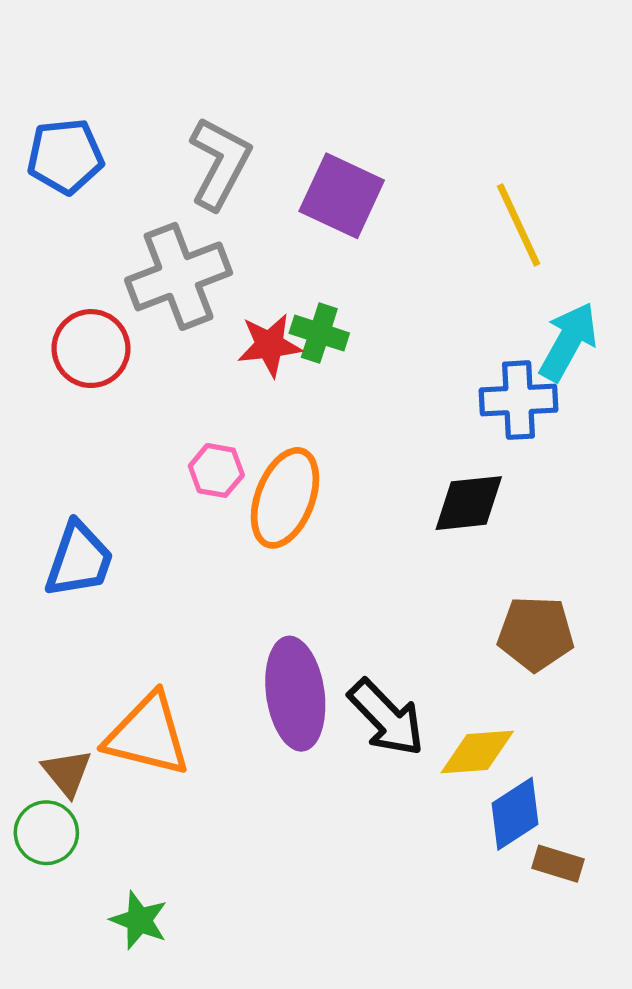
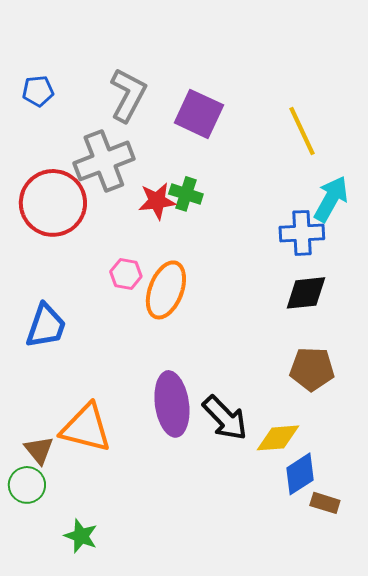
blue pentagon: (65, 156) -> (38, 91), size x0.7
red circle: (91, 349) -> (53, 203), size x1.5
black diamond: (469, 503) -> (306, 293), moved

